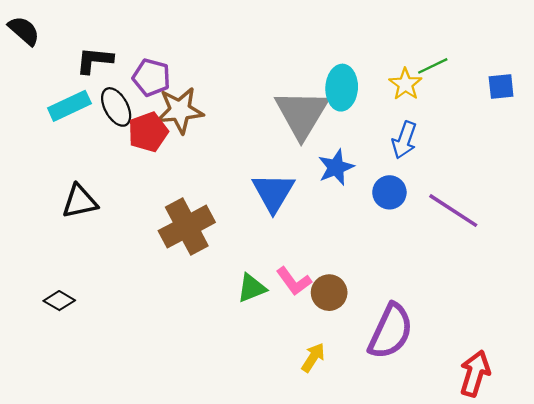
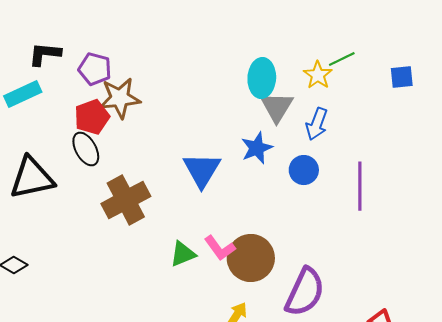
black ellipse: (116, 107) -> (86, 149), moved
gray triangle: (302, 114) -> (277, 107), moved, size x0.7
black triangle: (80, 201) -> (32, 178), size x1.4
purple line: (453, 211) -> (360, 186), turned 57
brown circle: (329, 293) -> (251, 258), size x1.5

